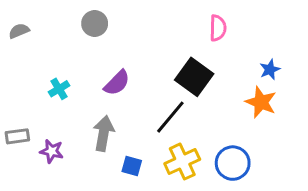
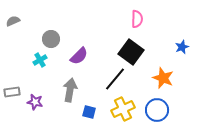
gray circle: (95, 24) -> (51, 39), moved
pink semicircle: (218, 28) -> (137, 19), moved
orange star: (261, 102) -> (163, 78), moved

